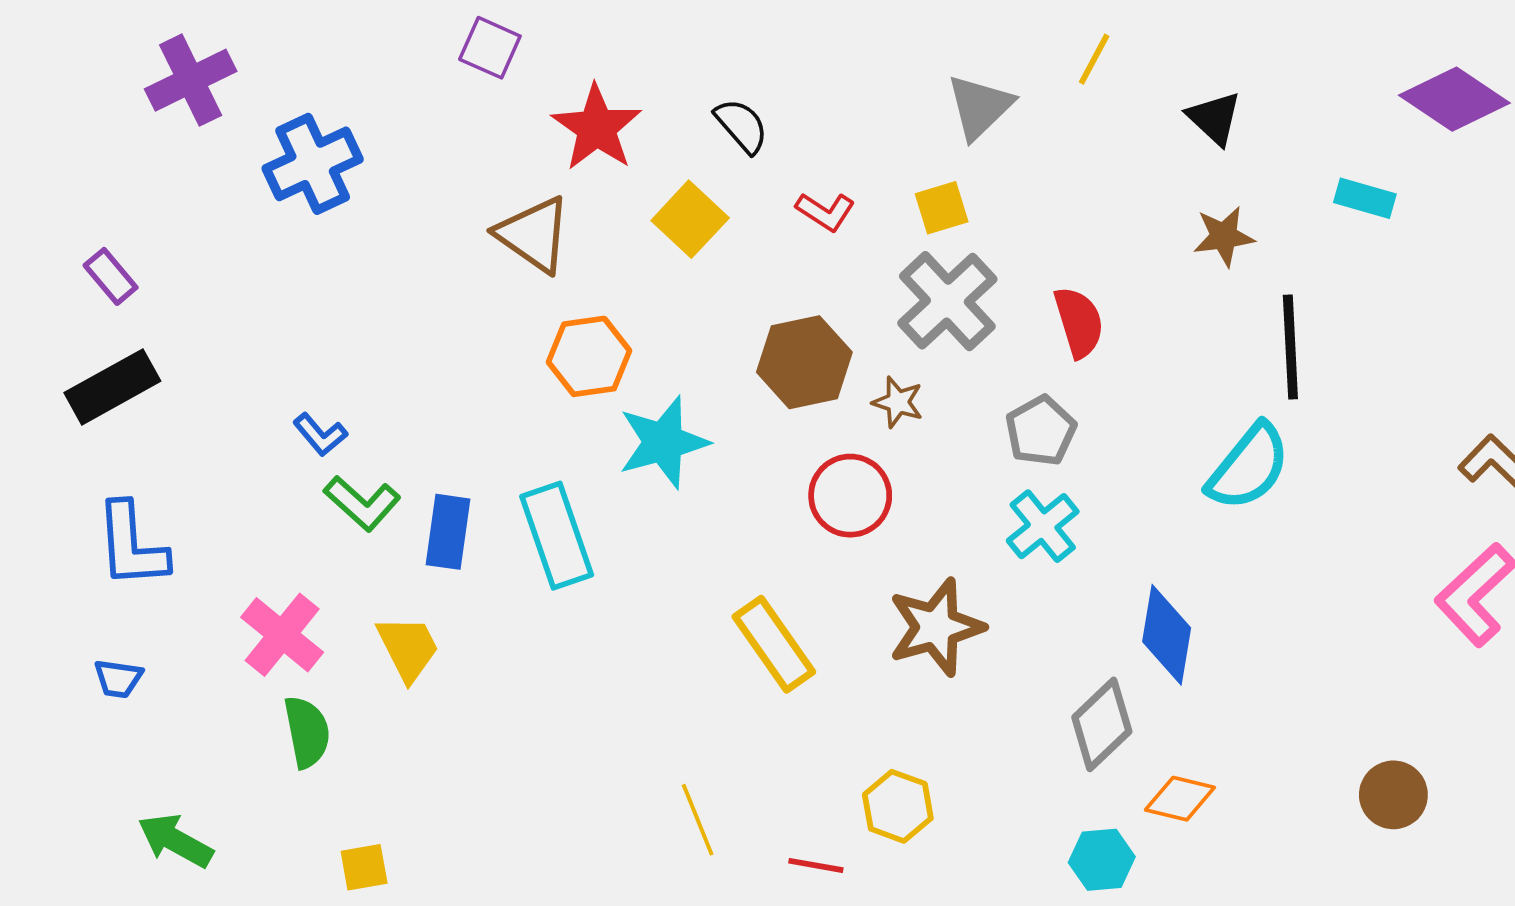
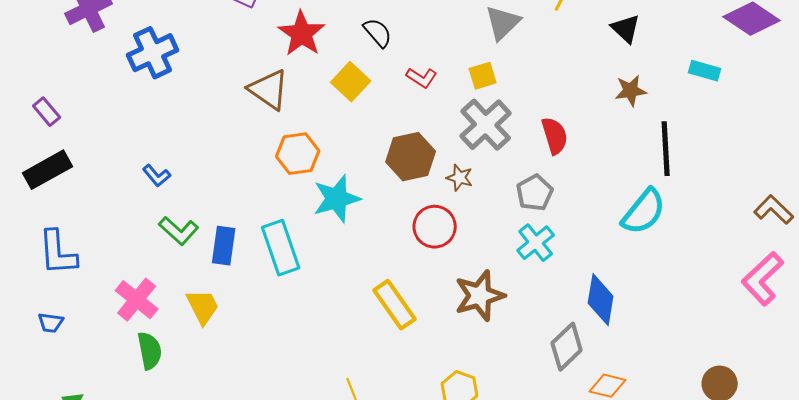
blue L-shape: (320, 435) -> (157, 176), moved

